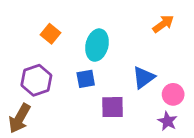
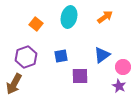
orange arrow: (163, 24) -> (105, 17), moved
cyan ellipse: (97, 45) -> (69, 17), moved

